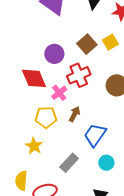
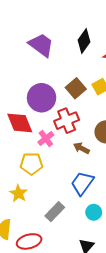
purple circle: (54, 54) -> (42, 98), size x1.4
brown arrow: (75, 114) -> (81, 148), moved, turned -91

